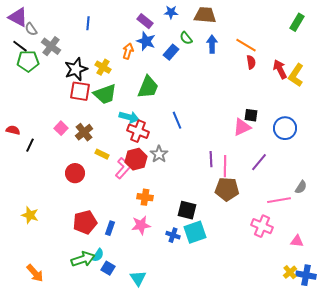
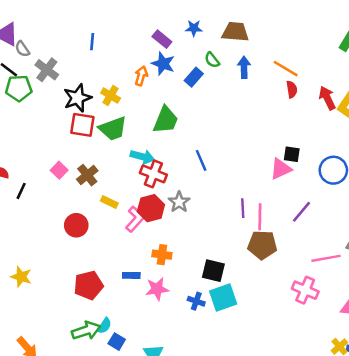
blue rectangle: (110, 228) -> (131, 275), moved, turned 72

